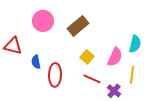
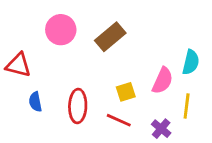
yellow square: (87, 57) -> (126, 92), moved, turned 32
blue semicircle: (36, 62) -> (35, 102), moved
red line: (92, 79) -> (119, 120), moved

